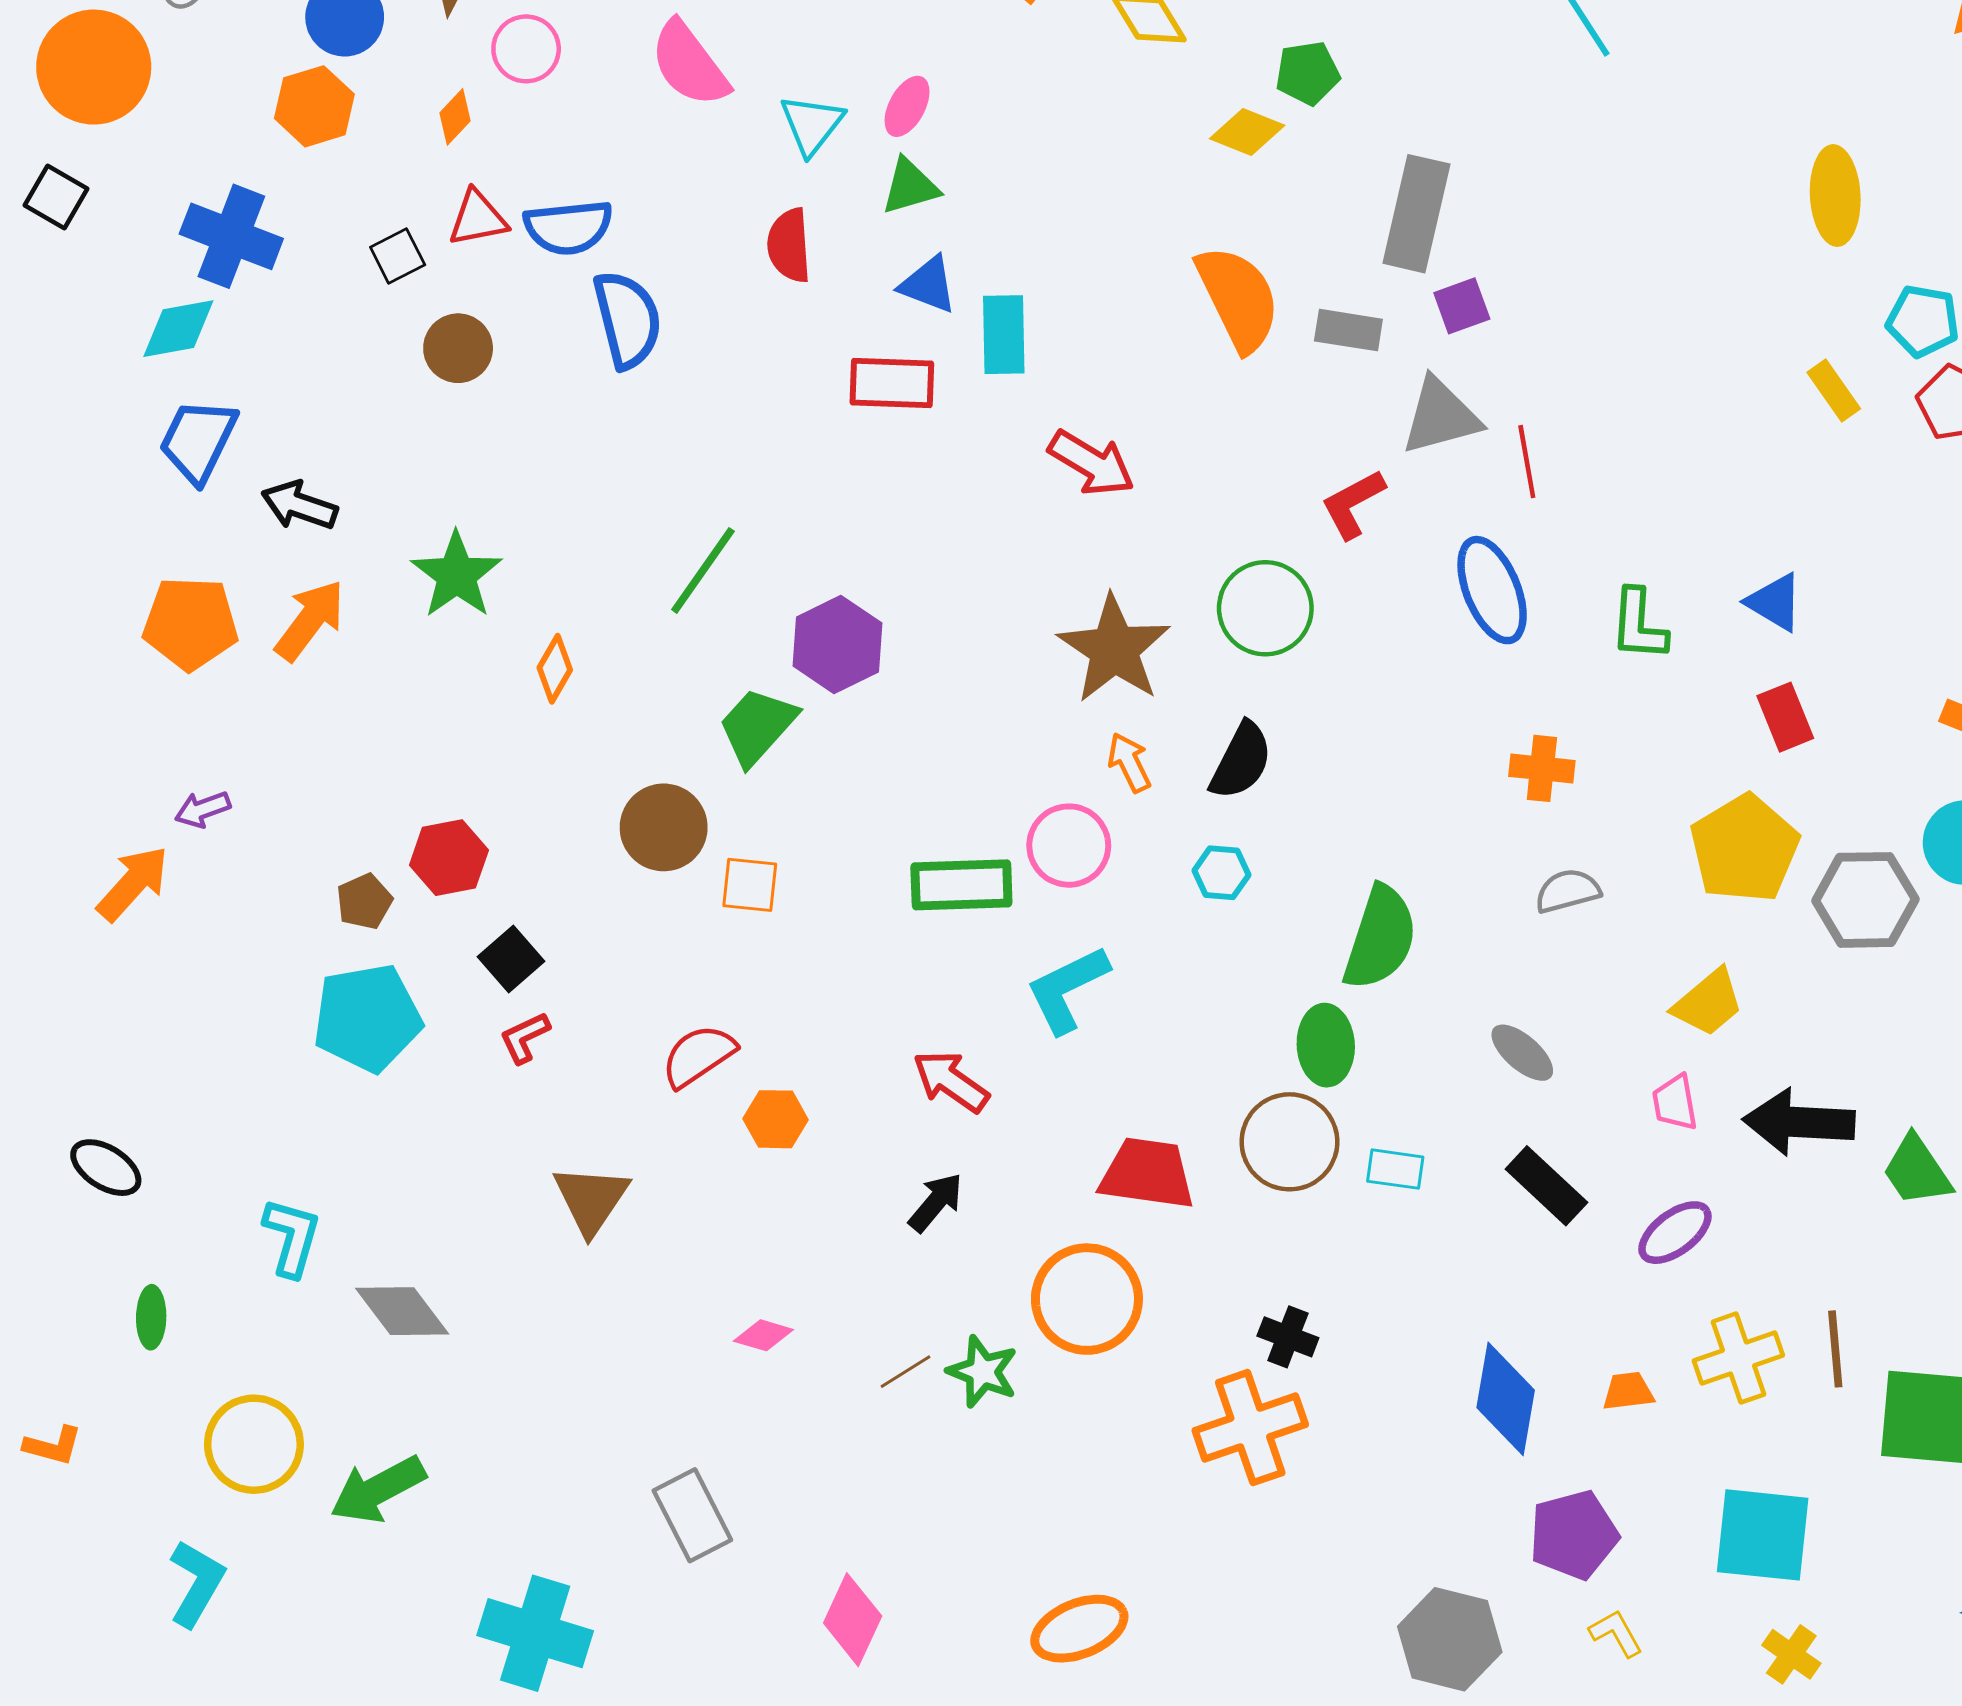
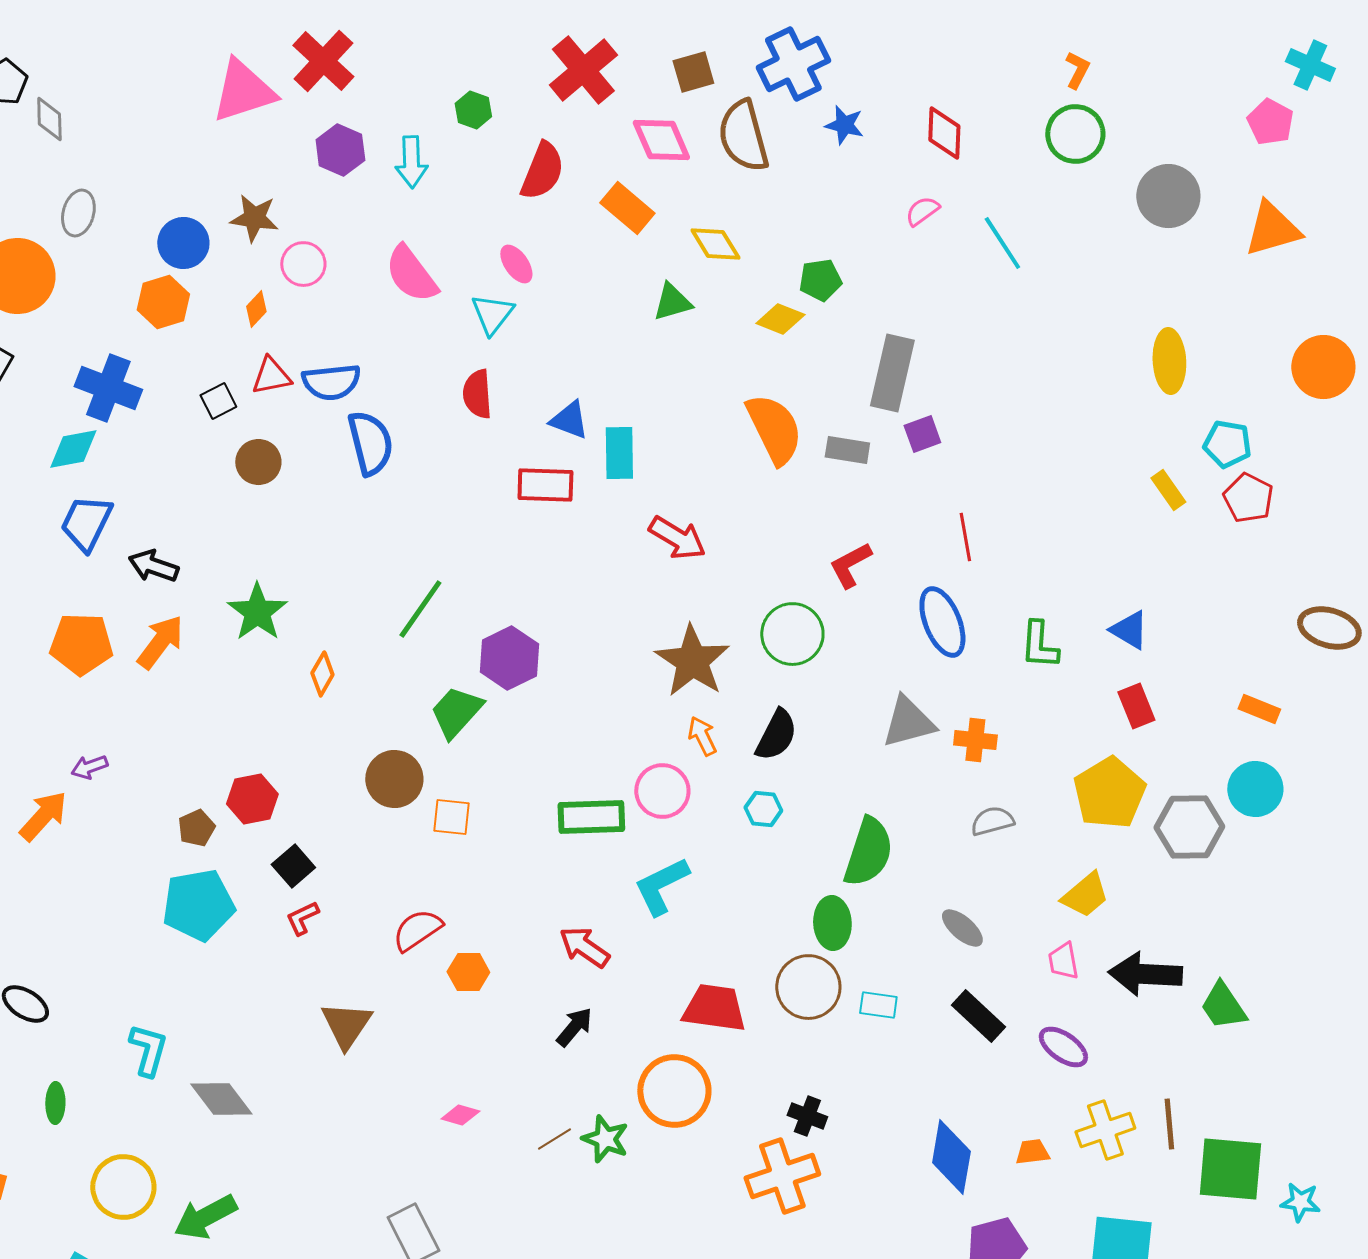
pink ellipse: (907, 106) -> (516, 264), moved, turned -63
green triangle: (910, 186) -> (672, 302), moved
gray triangle: (1441, 416) -> (908, 722), moved
purple ellipse: (1675, 1233) -> (1063, 1047), turned 72

